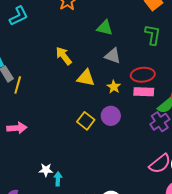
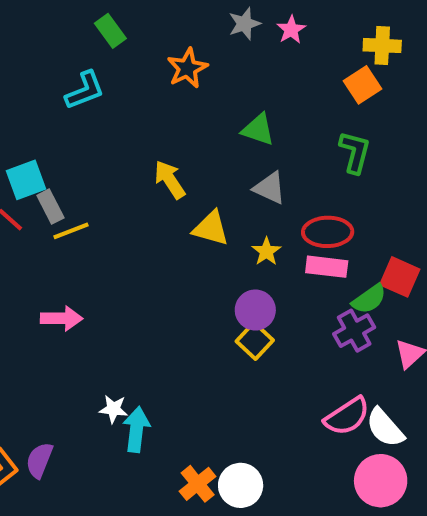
yellow line: (18, 85) -> (71, 231), turned 48
yellow square: (86, 121) -> (255, 341), moved
cyan arrow: (58, 179) -> (136, 429), size x1.5

